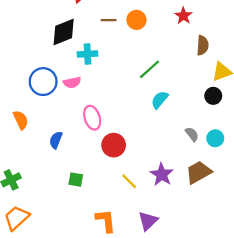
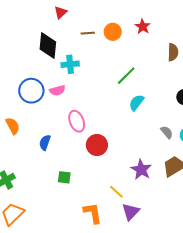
red star: (183, 16) -> (143, 27), moved
black diamond: (64, 32) -> (48, 46), turned -60
yellow line: (129, 181) -> (116, 192), moved

